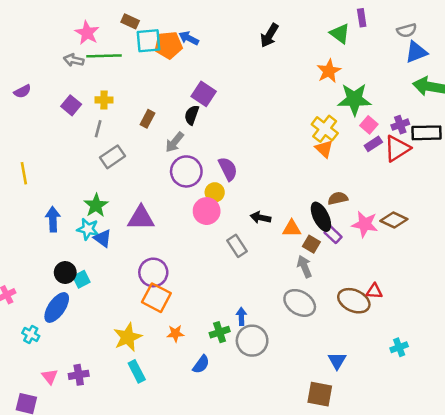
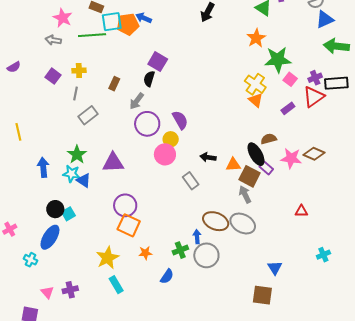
green line: (104, 56) -> (92, 35), moved
purple rectangle: (373, 144) -> (288, 108), moved
brown square: (311, 244) -> (250, 176), size x1.5
brown ellipse: (354, 301) -> (216, 221), moved

